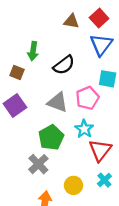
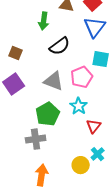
green arrow: (33, 51) -> (44, 21), moved
red triangle: (100, 150) -> (94, 126), size x0.7
gray cross: (38, 164) -> (36, 139), turned 36
yellow circle: (74, 185) -> (81, 165), moved

